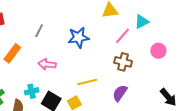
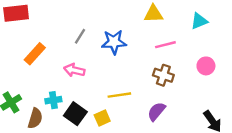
cyan triangle: (142, 22) -> (199, 21), moved
gray line: (39, 31) -> (80, 36), moved
pink line: (122, 36) -> (165, 45), turned 30

